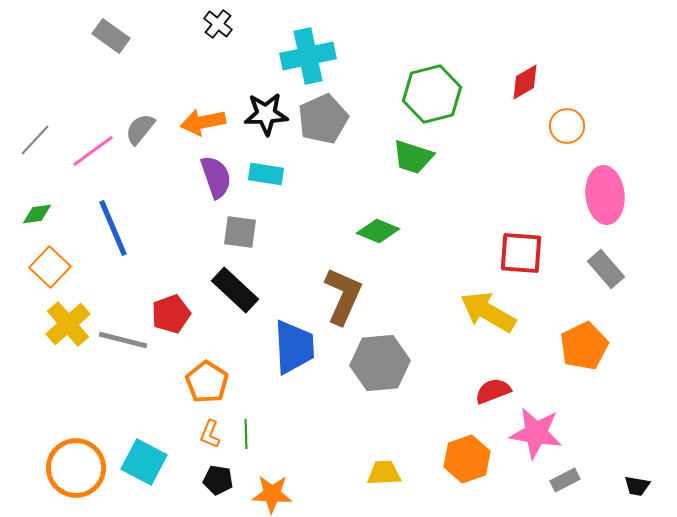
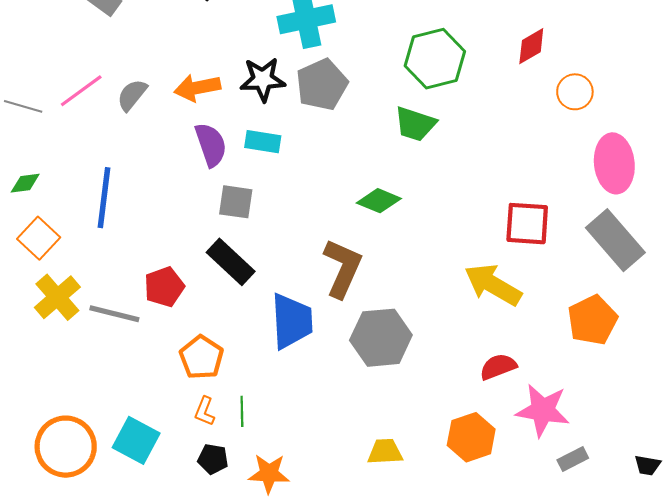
gray line: (35, 140) -> (23, 106), turned 63
pink line: (93, 151) -> (81, 91), moved
blue line: (113, 228) -> (104, 198), turned 30
gray rectangle: (606, 269) -> (615, 240), size x1.5

